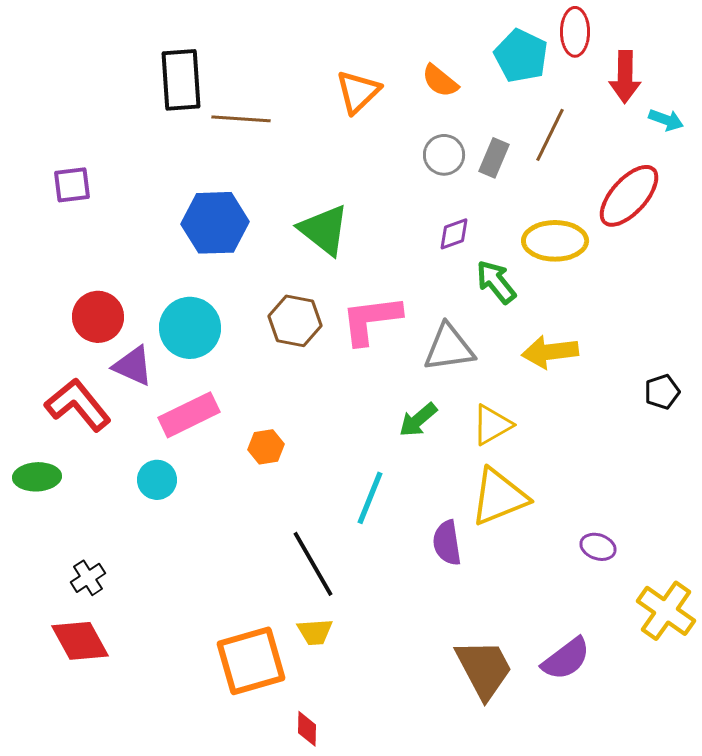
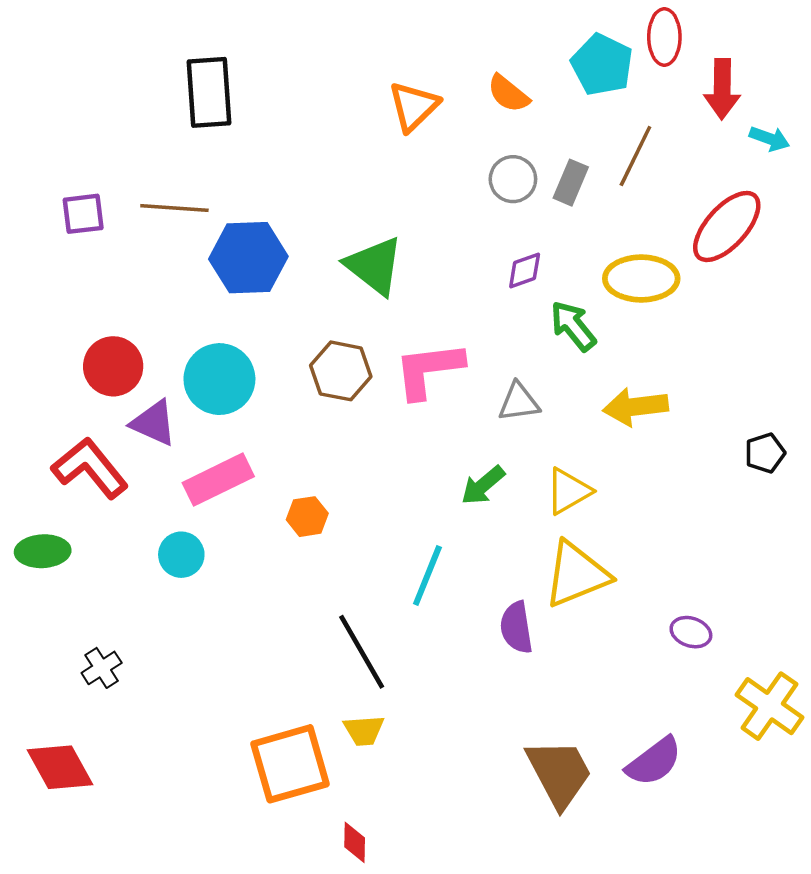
brown line: (241, 119) -> (174, 208), moved
gray triangle: (449, 348) -> (519, 402), size x0.7
red diamond: (80, 641) -> (60, 767), moved

